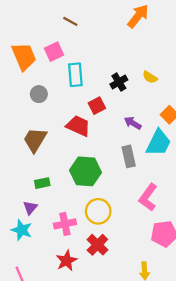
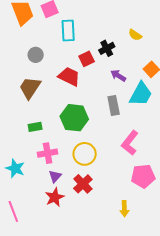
black cross: (119, 82) -> (107, 48), moved
gray circle: (39, 94) -> (36, 55), moved
purple triangle: (30, 208) -> (55, 176), moved
pink cross: (65, 224) -> (48, 153), moved

